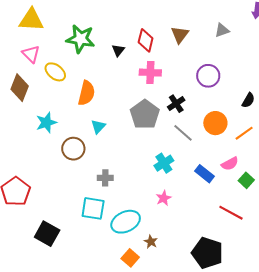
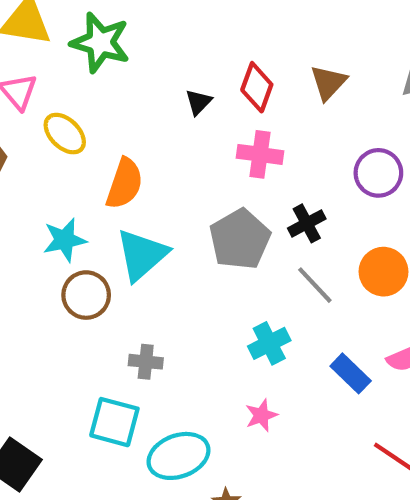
green star: (81, 39) -> (100, 43), moved
cyan star: (46, 123) -> (65, 240), moved
cyan triangle: (98, 127) -> (142, 255), size x1.8

